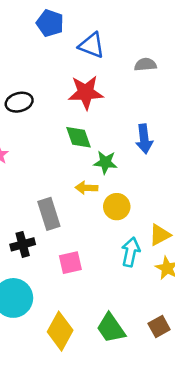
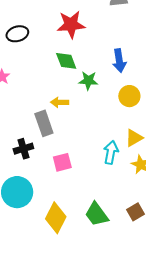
yellow arrow: (86, 188) -> (60, 102), moved
yellow circle: (117, 207) -> (129, 96), moved

